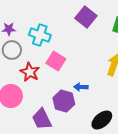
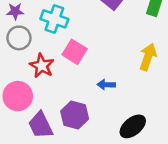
purple hexagon: (64, 101) -> (75, 115), moved
purple trapezoid: (42, 119) -> (40, 125), moved

